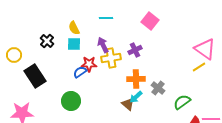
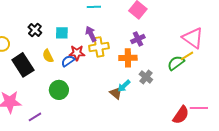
yellow semicircle: (74, 28) -> (48, 56), moved
purple cross: (135, 50) -> (138, 39), moved
orange cross: (136, 79) -> (128, 58), moved
green semicircle: (182, 102) -> (176, 63), moved

